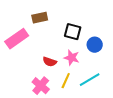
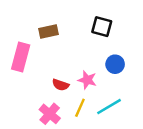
black square: (73, 32) -> (102, 27), moved
pink rectangle: (17, 39) -> (21, 57), turned -40

